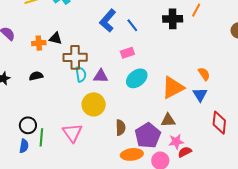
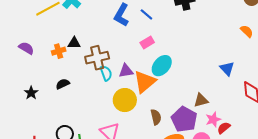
orange semicircle: (204, 74) -> (247, 31), moved
orange triangle: (173, 88) -> (145, 82), moved

